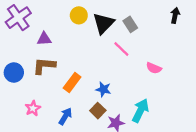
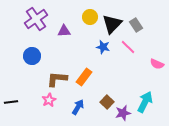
purple triangle: (44, 39) -> (64, 31), moved
brown L-shape: (44, 66) -> (57, 79), moved
blue circle: (14, 72) -> (32, 56), moved
blue star: (103, 89) -> (103, 47), moved

